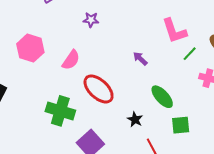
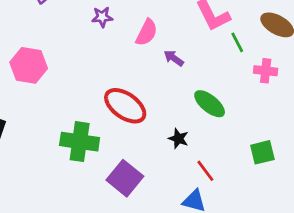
green line: (190, 54) -> (237, 42), turned -63
pink semicircle: (71, 60) -> (147, 32), moved
green square: (181, 125) -> (262, 152), moved

